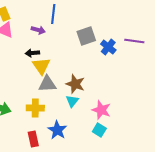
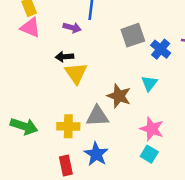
gray triangle: (47, 84) -> (97, 116), moved
cyan triangle: (72, 101) -> (149, 83), moved

